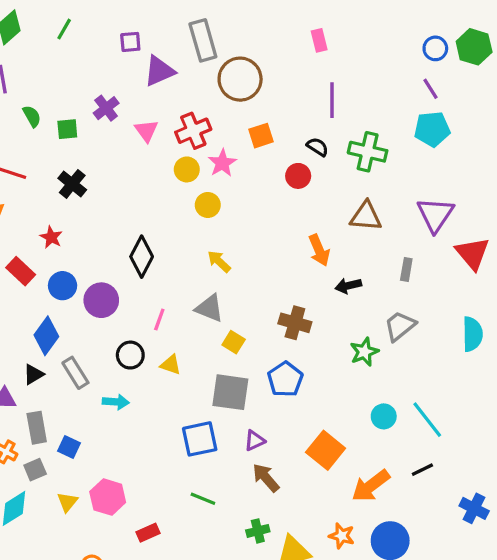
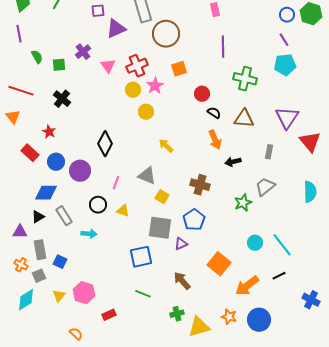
black semicircle: (318, 147) -> (214, 113), moved
yellow arrow: (219, 261) -> (166, 146), moved
blue diamond: (46, 336) -> (46, 193), turned 55
purple triangle: (255, 441) -> (181, 244), moved

